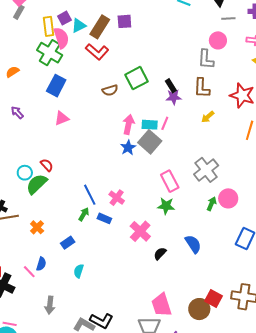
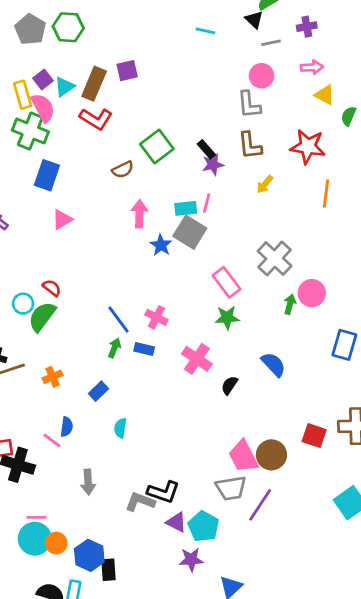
pink arrow: (129, 124) -> (139, 214), moved
orange cross: (37, 227) -> (53, 377), turned 32
brown circle: (199, 309) -> (271, 455), moved

